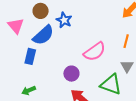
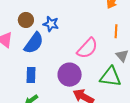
blue rectangle: (30, 56) -> (31, 75), moved
purple circle: (71, 74) -> (70, 75), size x1.5

